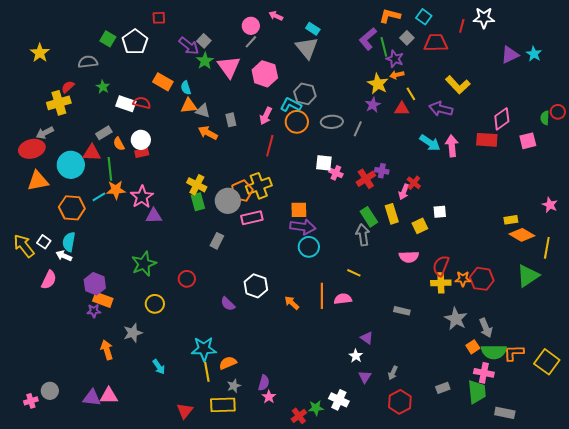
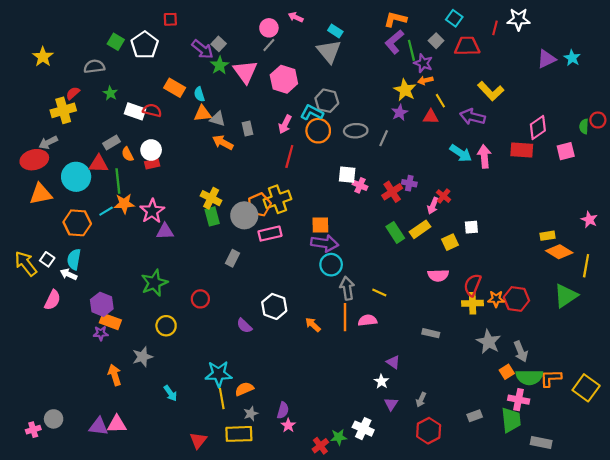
orange L-shape: (390, 16) -> (395, 19), moved
yellow rectangle: (392, 214) -> (420, 229), turned 72
gray arrow: (363, 235) -> (347, 288), moved

